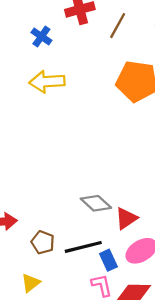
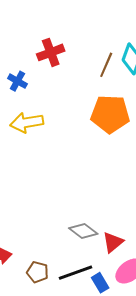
brown line: (118, 26) -> (106, 65), moved

